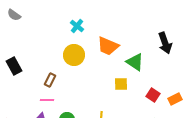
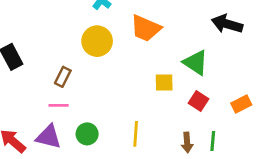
black arrow: (165, 43) -> (227, 24), turned 125
green triangle: (135, 62) -> (196, 63), moved
red square: (153, 95) -> (198, 101), moved

